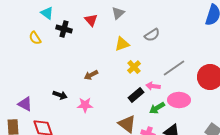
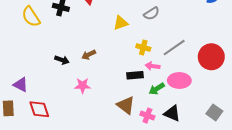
yellow semicircle: (35, 38) -> (31, 17), size x1.5
yellow cross: (134, 67) -> (143, 48), moved, turned -32
black arrow: (60, 95) -> (62, 60), moved
black rectangle: (136, 95) -> (135, 75), turned 35

